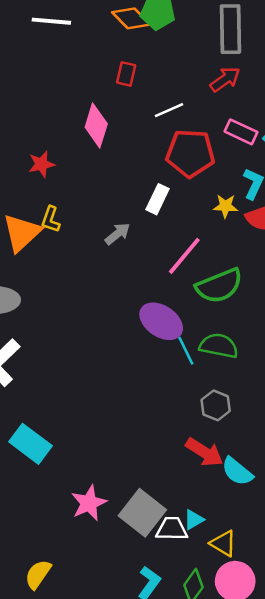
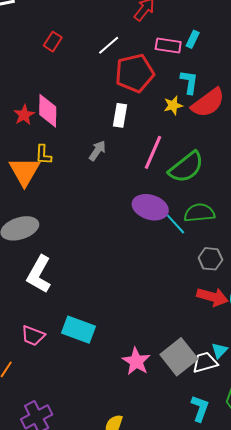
red rectangle: (126, 74) -> (53, 42), moved, turned 36
pink diamond: (96, 125) -> (48, 111), moved
gray square: (142, 513) -> (179, 357), turned 30

